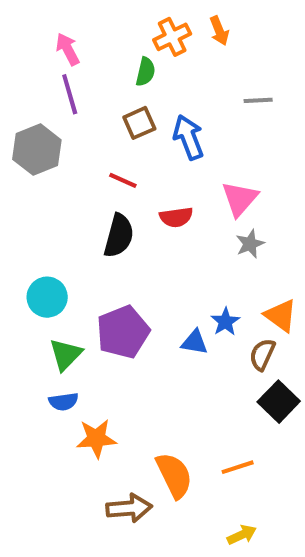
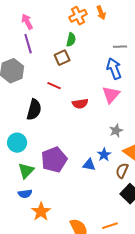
green semicircle: (145, 72) -> (71, 40), moved
blue arrow: (189, 137) -> (114, 69), moved
black semicircle: (119, 236) -> (34, 110), moved
gray star: (250, 244) -> (116, 131), moved
orange star: (96, 438) -> (41, 212), turned -30

